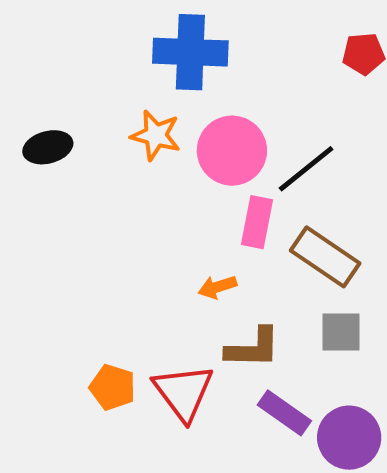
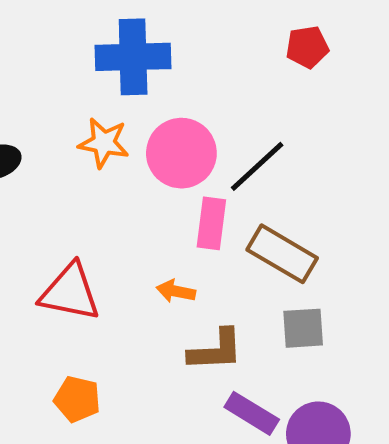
orange arrow: (217, 287) -> (176, 291), turned 33
red triangle: (183, 392) -> (70, 292), moved, turned -38

